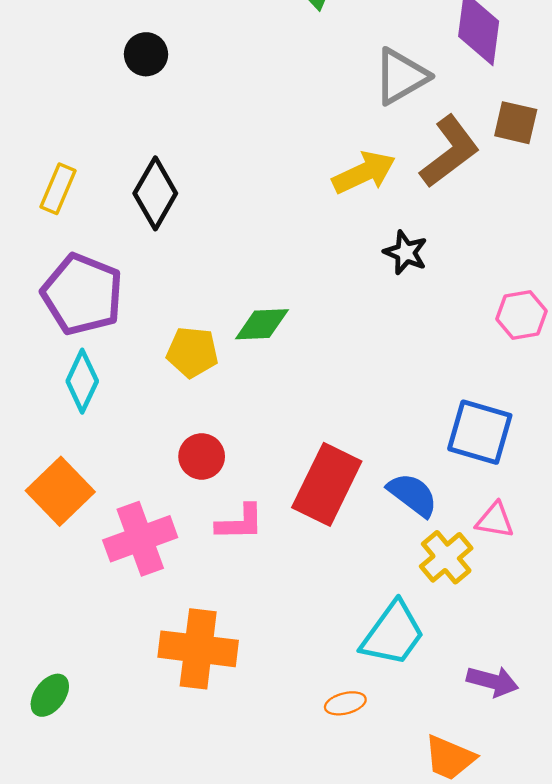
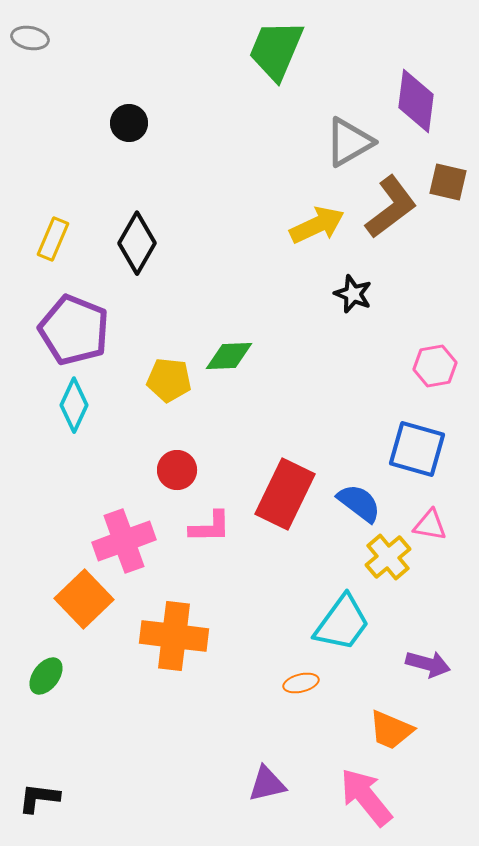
pink hexagon: (522, 315) -> (435, 366), moved
orange square: (60, 491) -> (84, 599), moved

